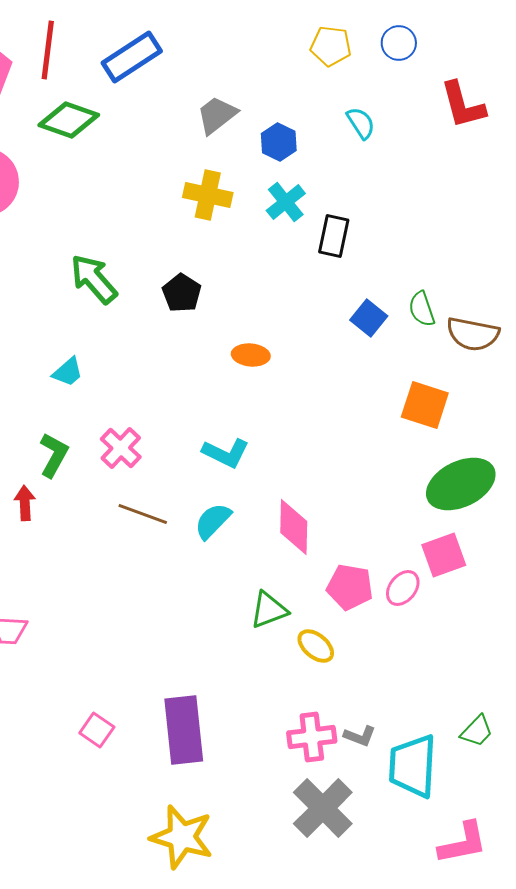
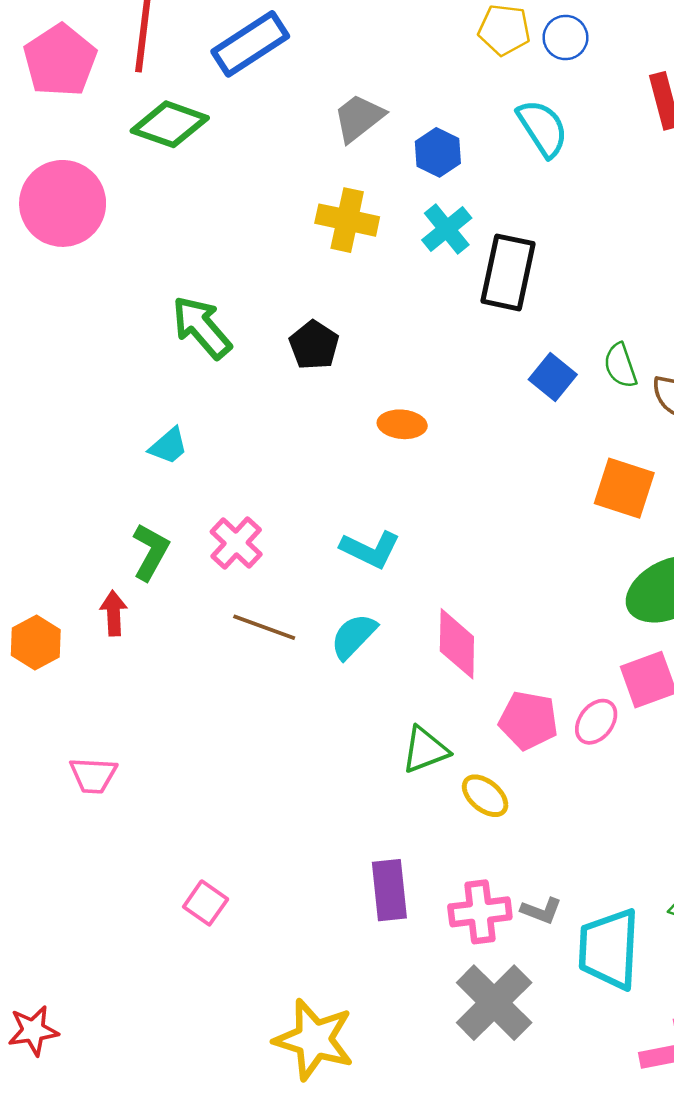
blue circle: (399, 43) -> (565, 38), moved
cyan semicircle: (361, 123) -> (543, 128), size x1.4
black rectangle: (334, 236) -> (508, 272), size x1.4
purple rectangle: (184, 730) -> (389, 890), moved, size x0.7

